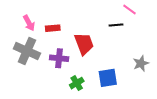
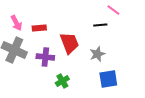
gray star: (141, 63) -> (97, 54), moved
blue square: (108, 78) -> (108, 79), moved

